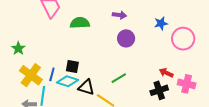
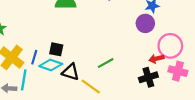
purple circle: (126, 38) -> (145, 23), moved
pink circle: (183, 39) -> (170, 46), moved
red arrow: (166, 73) -> (156, 59), turned -40

